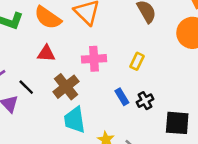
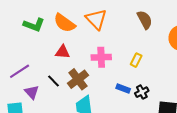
black line: (26, 87) -> (54, 81), moved
blue rectangle: (122, 97) -> (123, 89), turned -40

